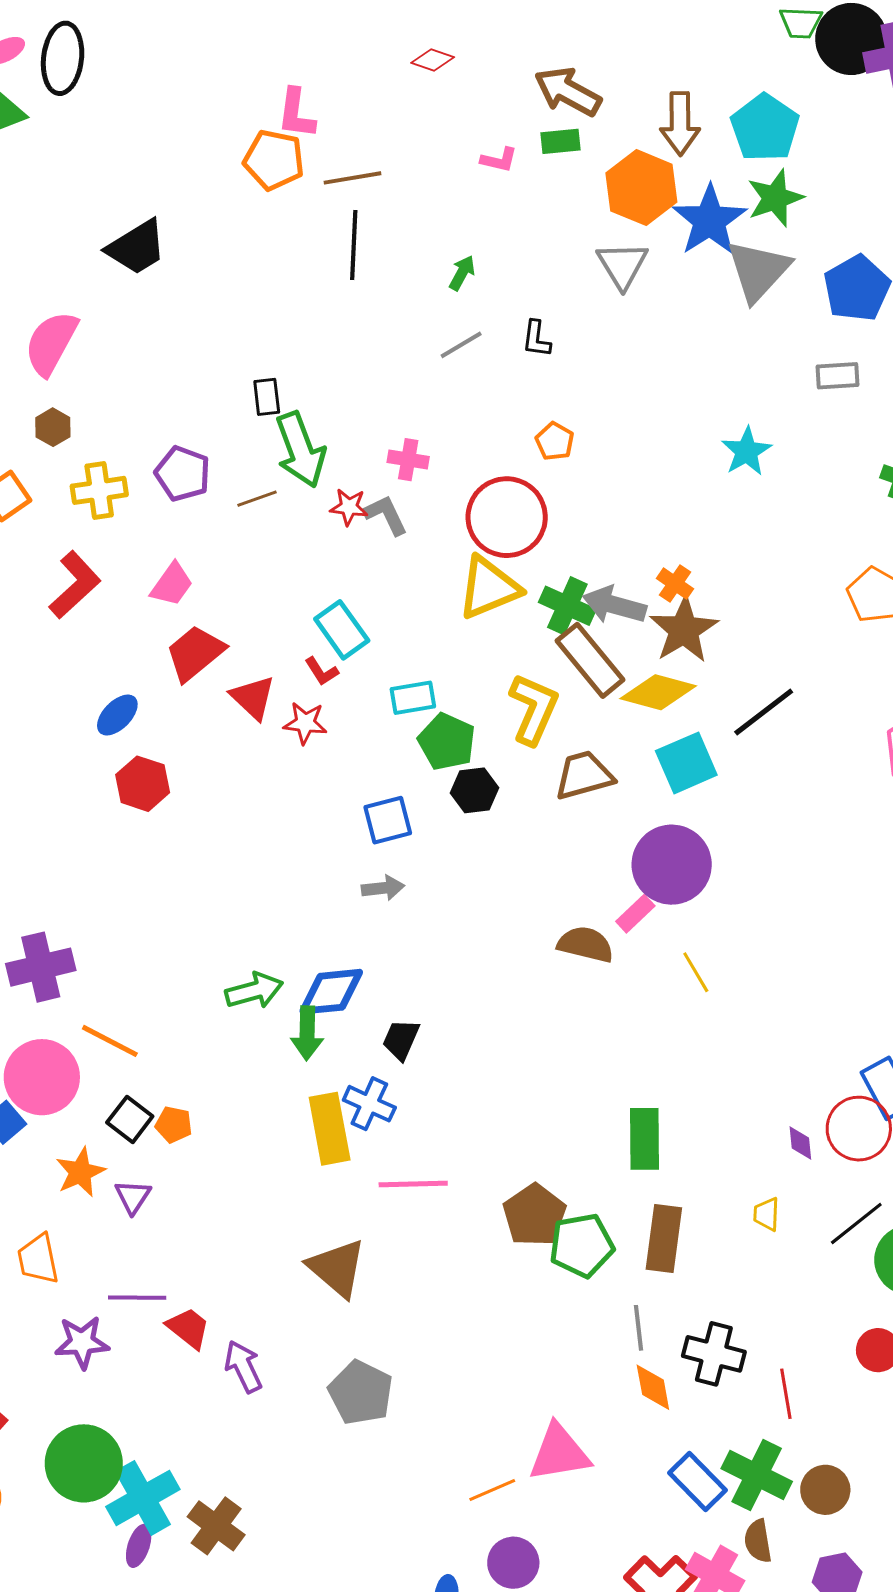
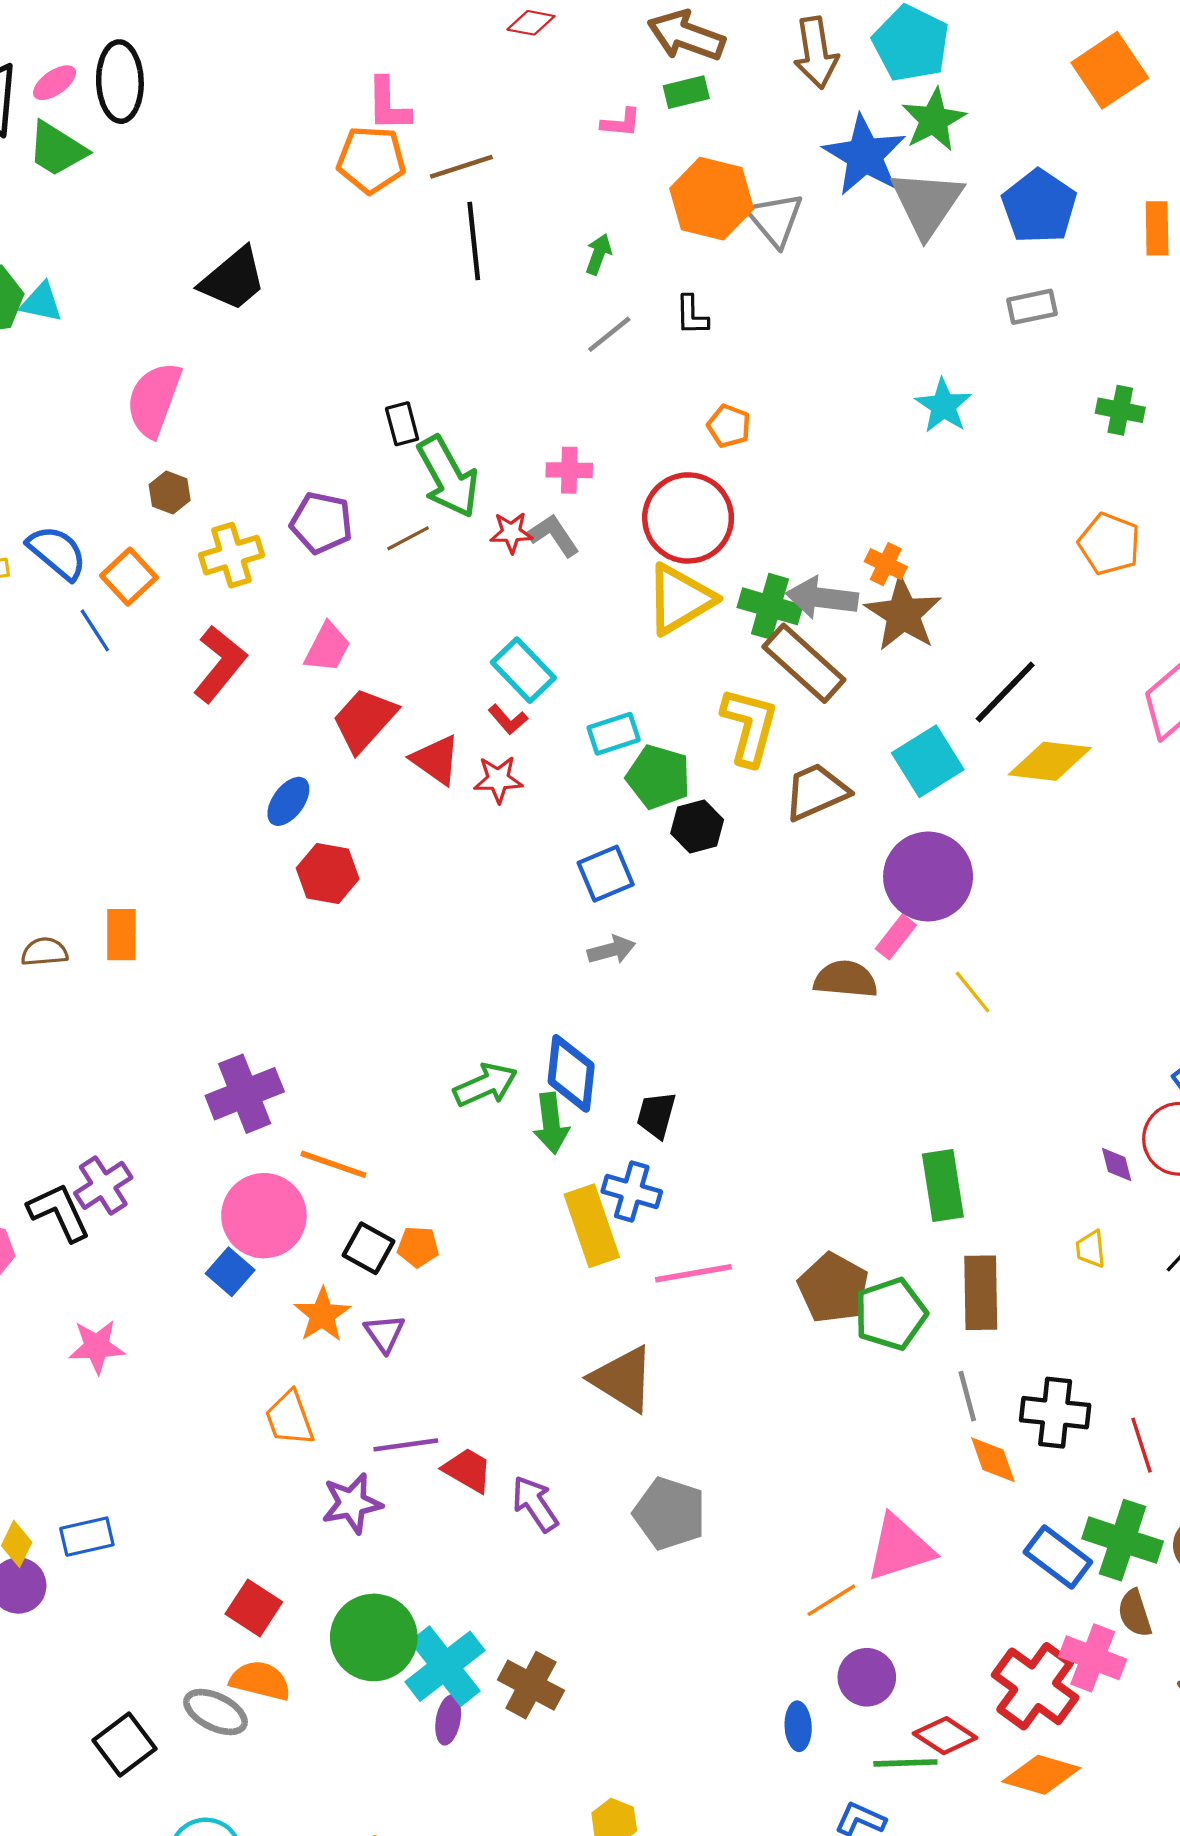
orange hexagon: (641, 188) -> (712, 199), moved
yellow diamond: (658, 692) -> (1050, 761), moved
blue diamond: (331, 992) -> (571, 1073), turned -70

